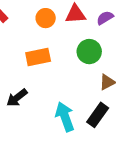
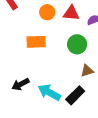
black arrow: (17, 98) -> (21, 84), moved
cyan arrow: (65, 117) -> (49, 92), turned -50

